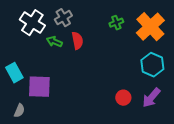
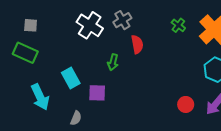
green cross: (116, 23) -> (178, 25), turned -32
green arrow: (54, 42) -> (113, 62), moved, turned -98
purple square: (39, 87) -> (97, 93), size x0.7

